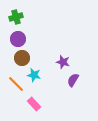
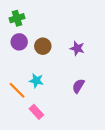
brown circle: (22, 58) -> (43, 46), moved
purple star: (63, 62) -> (77, 48), moved

